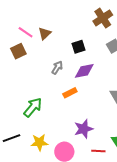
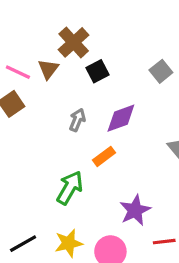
brown cross: (103, 18) -> (74, 42), moved
black square: (78, 47) -> (98, 71), moved
green arrow: (33, 107) -> (70, 188), moved

